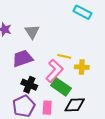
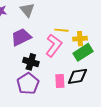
green rectangle: (61, 87) -> (83, 52), moved, turned -60
pink rectangle: (47, 108) -> (60, 81), moved

